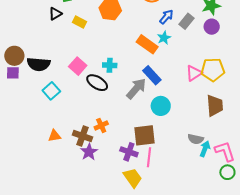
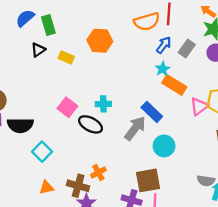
orange rectangle: (147, 44) -> (174, 85), moved
black semicircle: (39, 64) -> (20, 125), moved
cyan square: (51, 91) -> (42, 152), moved

